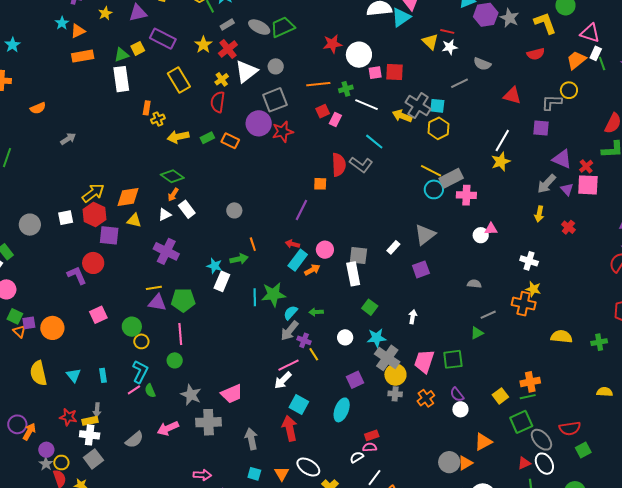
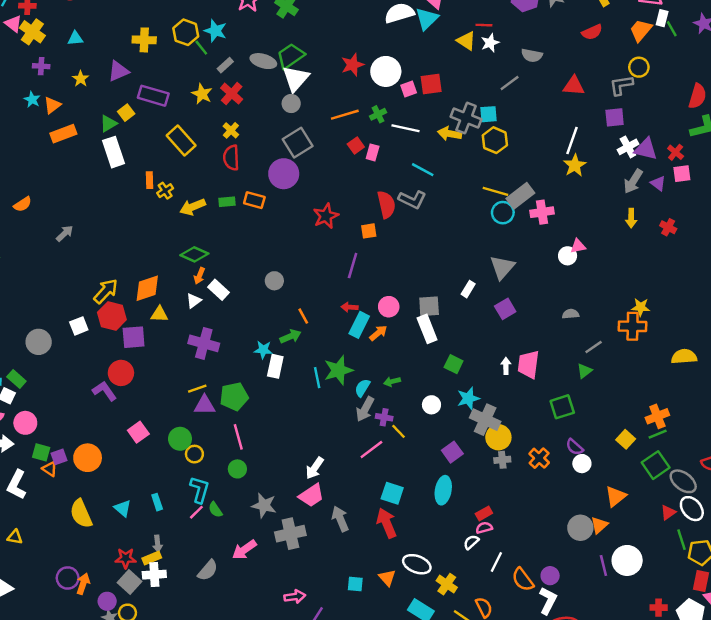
white triangle: (246, 71) -> (296, 78), moved
red star: (283, 132) -> (326, 216), moved
green rectangle: (207, 138) -> (227, 202), turned 32
pink square: (588, 185) -> (682, 174), size x0.7
white cross: (529, 261) -> (628, 147), moved, turned -36
pink trapezoid: (424, 361) -> (528, 364), moved
white arrow: (283, 380) -> (315, 468), moved
gray arrow: (251, 439) -> (340, 519), moved
gray square: (93, 459) -> (129, 582), moved

